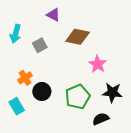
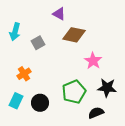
purple triangle: (53, 15) -> (59, 14), moved
black circle: (42, 91) -> (40, 103), moved
cyan rectangle: (17, 106) -> (16, 101), turned 56

